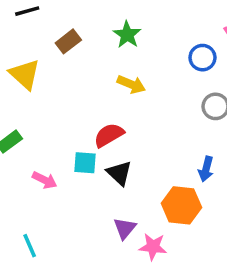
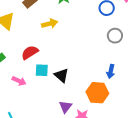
yellow arrow: (131, 84) -> (50, 24), moved, turned -35
red semicircle: (109, 135) -> (30, 52), moved

